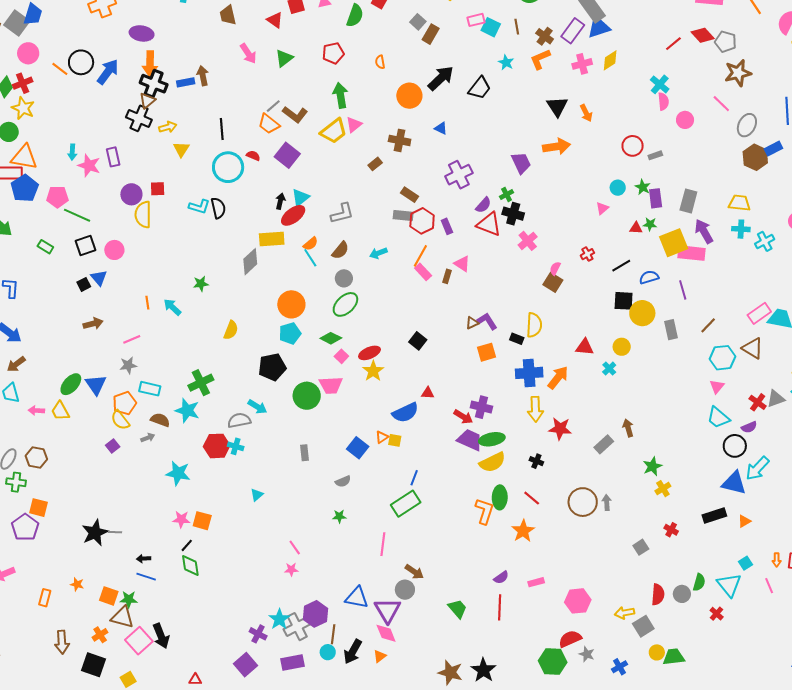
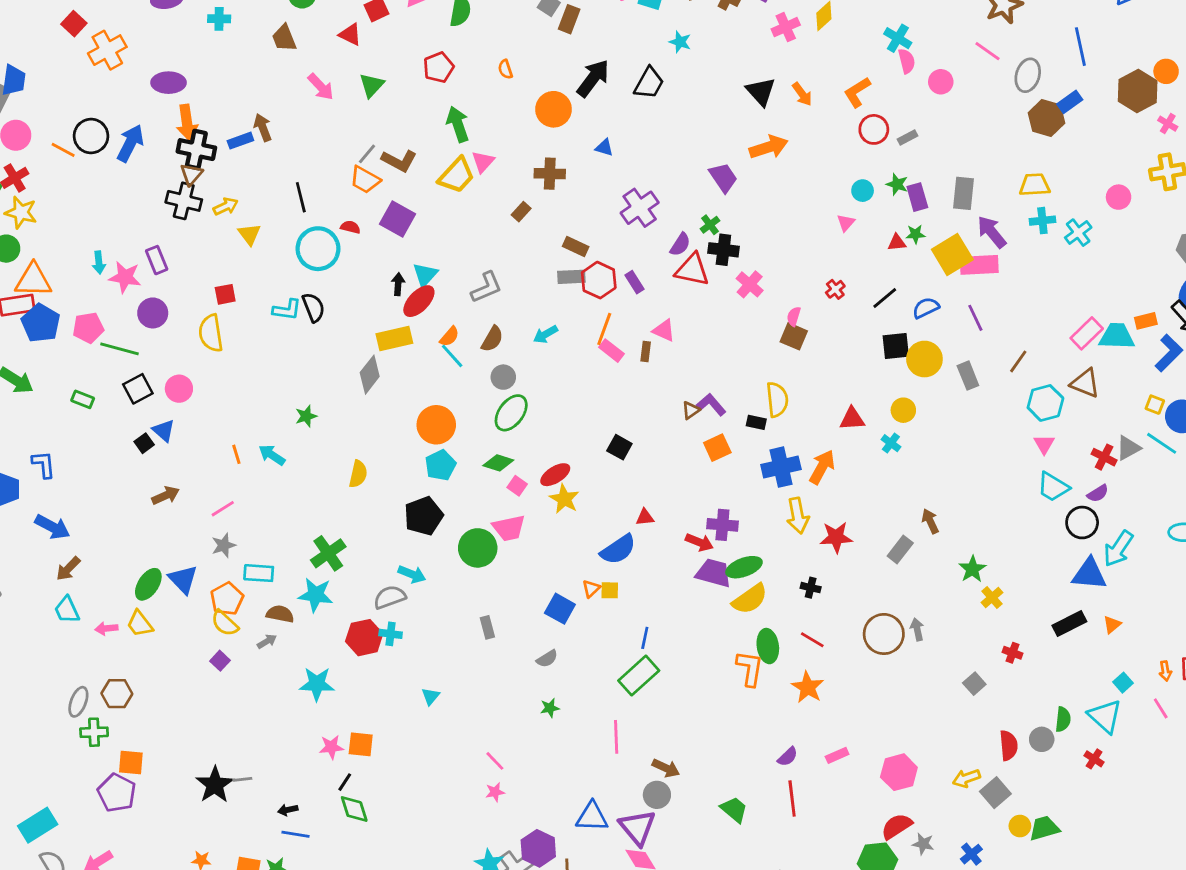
orange L-shape: (540, 59) -> (857, 92), moved
purple circle: (131, 194) -> (153, 313), moved

